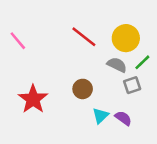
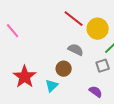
red line: (84, 37) -> (74, 19), moved
gray semicircle: (117, 65) -> (76, 50), moved
cyan triangle: (100, 116) -> (52, 86), moved

